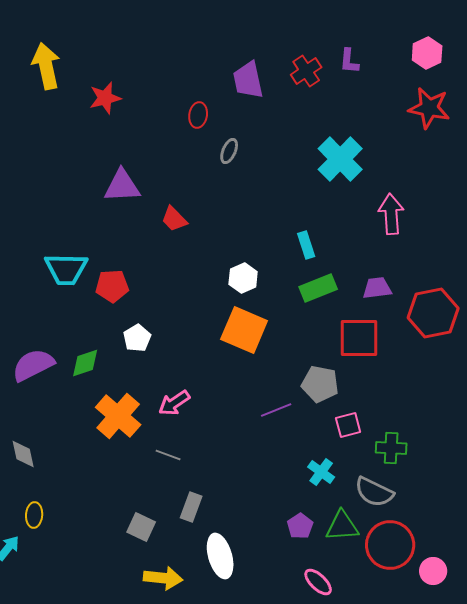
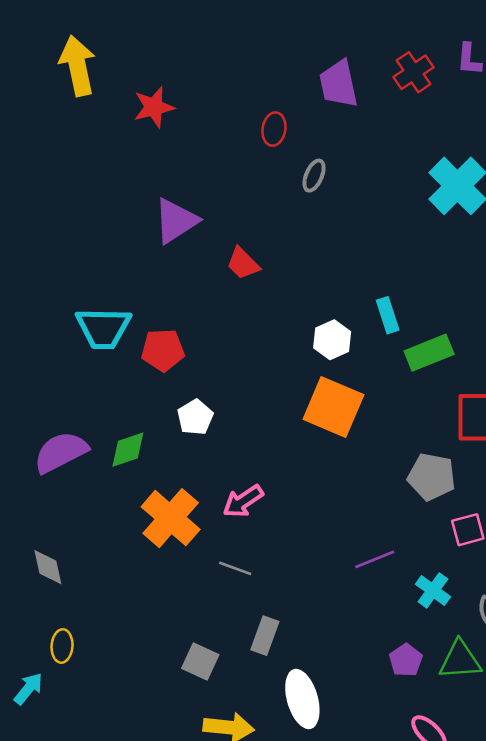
purple triangle: (122, 186) -> (176, 221), turned -30
cyan rectangle: (306, 245) -> (388, 315), moved
purple line: (276, 410) -> (375, 559), moved

